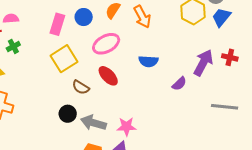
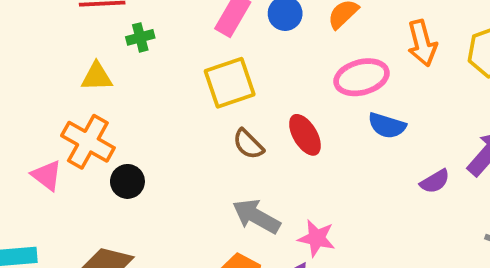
orange arrow: (142, 17) -> (422, 43), moved
pink ellipse: (106, 44) -> (362, 77), moved
black circle: (68, 114) -> (127, 181), moved

